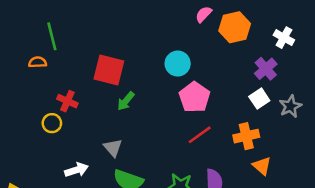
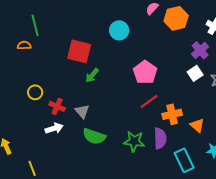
cyan circle: (178, 64) -> (119, 30), moved
red cross: (67, 101) -> (57, 106), moved
orange cross: (246, 136) -> (172, 114), moved

